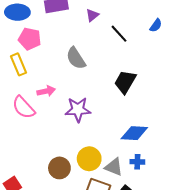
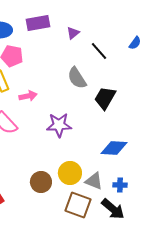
gray semicircle: (76, 58) -> (77, 78), moved
pink arrow: (46, 91) -> (28, 96), moved
blue cross: (137, 162) -> (120, 185), moved

